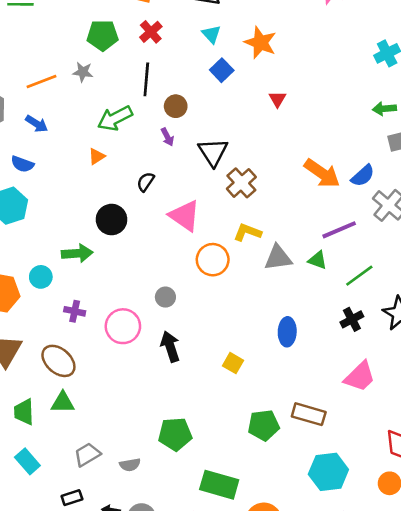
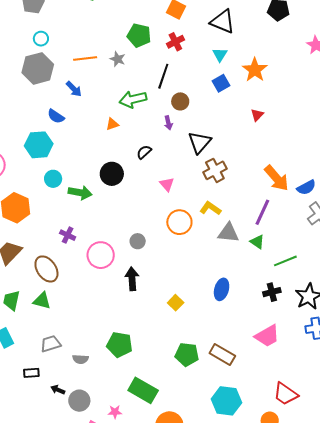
pink triangle: (185, 216) -> (167, 184), size x0.6
purple line: (339, 230) -> (262, 212), moved, turned -56
cyan circle: (41, 277) -> (53, 179), moved

